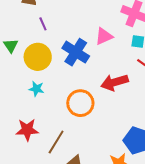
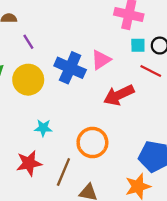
pink triangle: (104, 36) -> (101, 60), moved
cyan star: (36, 89) -> (43, 128), moved
orange circle: (80, 103) -> (92, 143), moved

